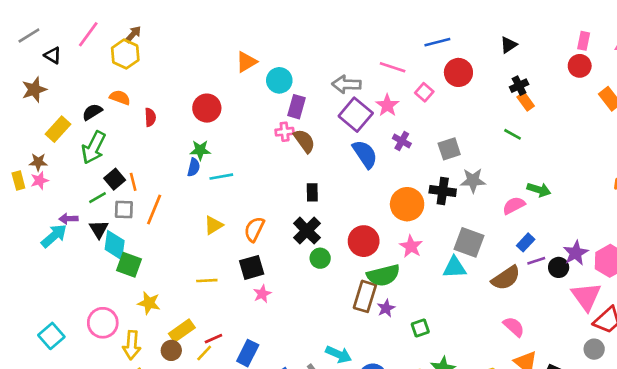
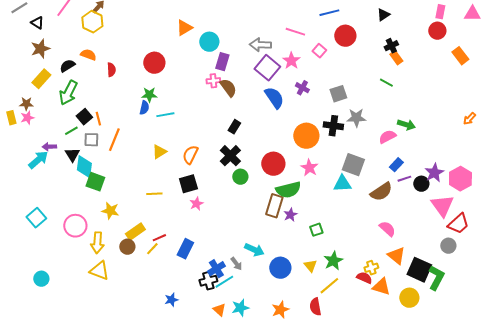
brown star: (34, 90) -> (40, 49), moved
black rectangle: (312, 192) -> (234, 127), turned 32
cyan square: (51, 336) -> (36, 218), moved

